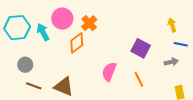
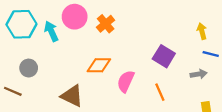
orange diamond: (77, 43) -> (99, 65), moved, turned 35
brown line: (34, 86) -> (13, 91), moved

